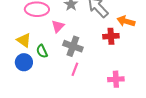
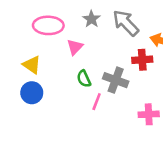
gray cross: (73, 46) -> (116, 80), moved
green semicircle: (42, 51) -> (84, 79), moved

